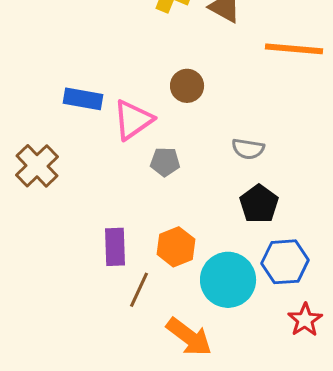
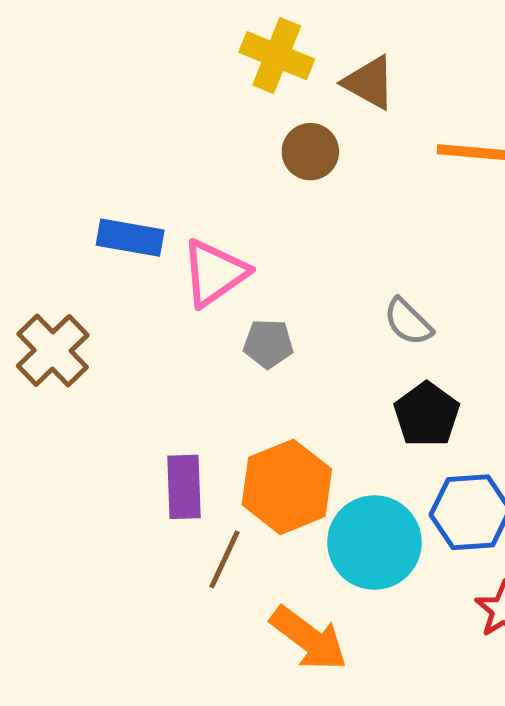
brown circle: (187, 86) -> (310, 152), moved
gray semicircle: (248, 149) -> (408, 322), turned 36
orange hexagon: (176, 247) -> (287, 487), size x1.4

